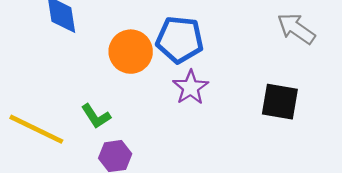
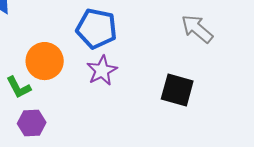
orange circle: (131, 52) -> (45, 61), moved

